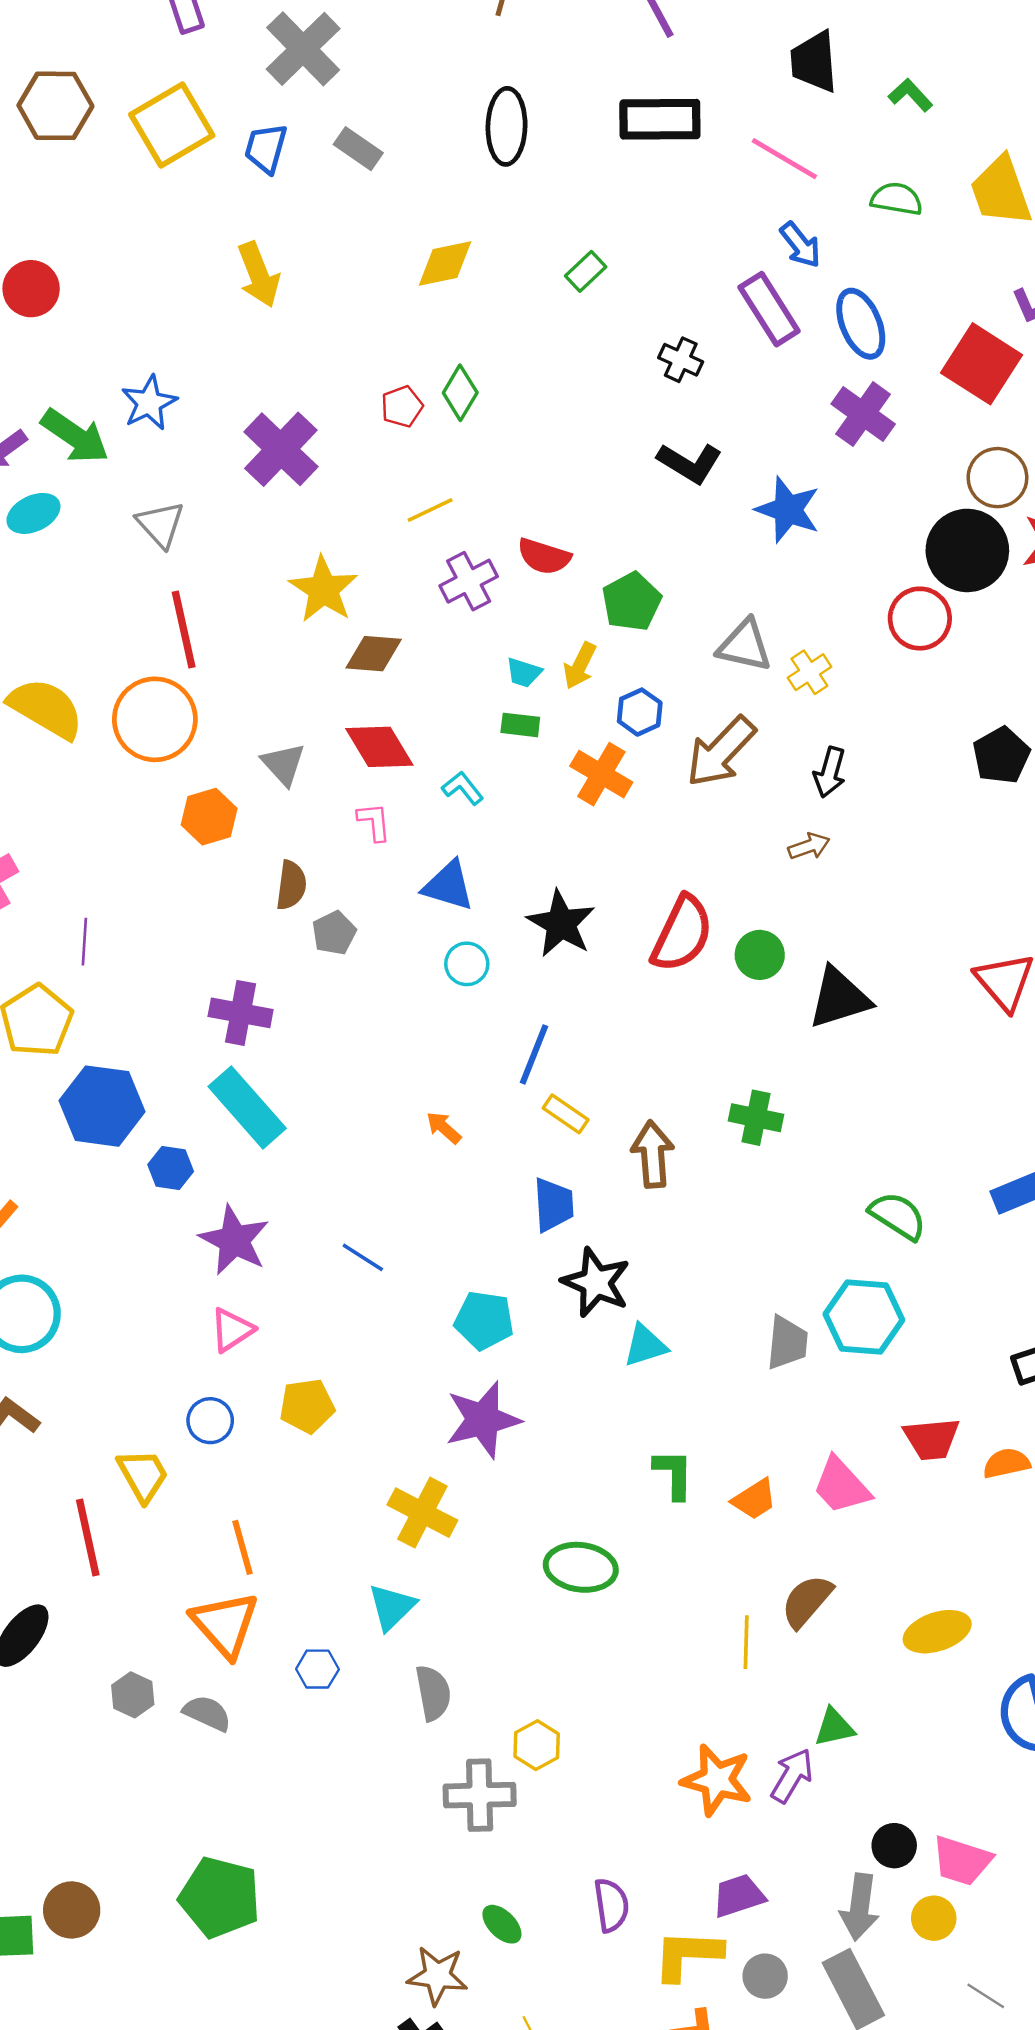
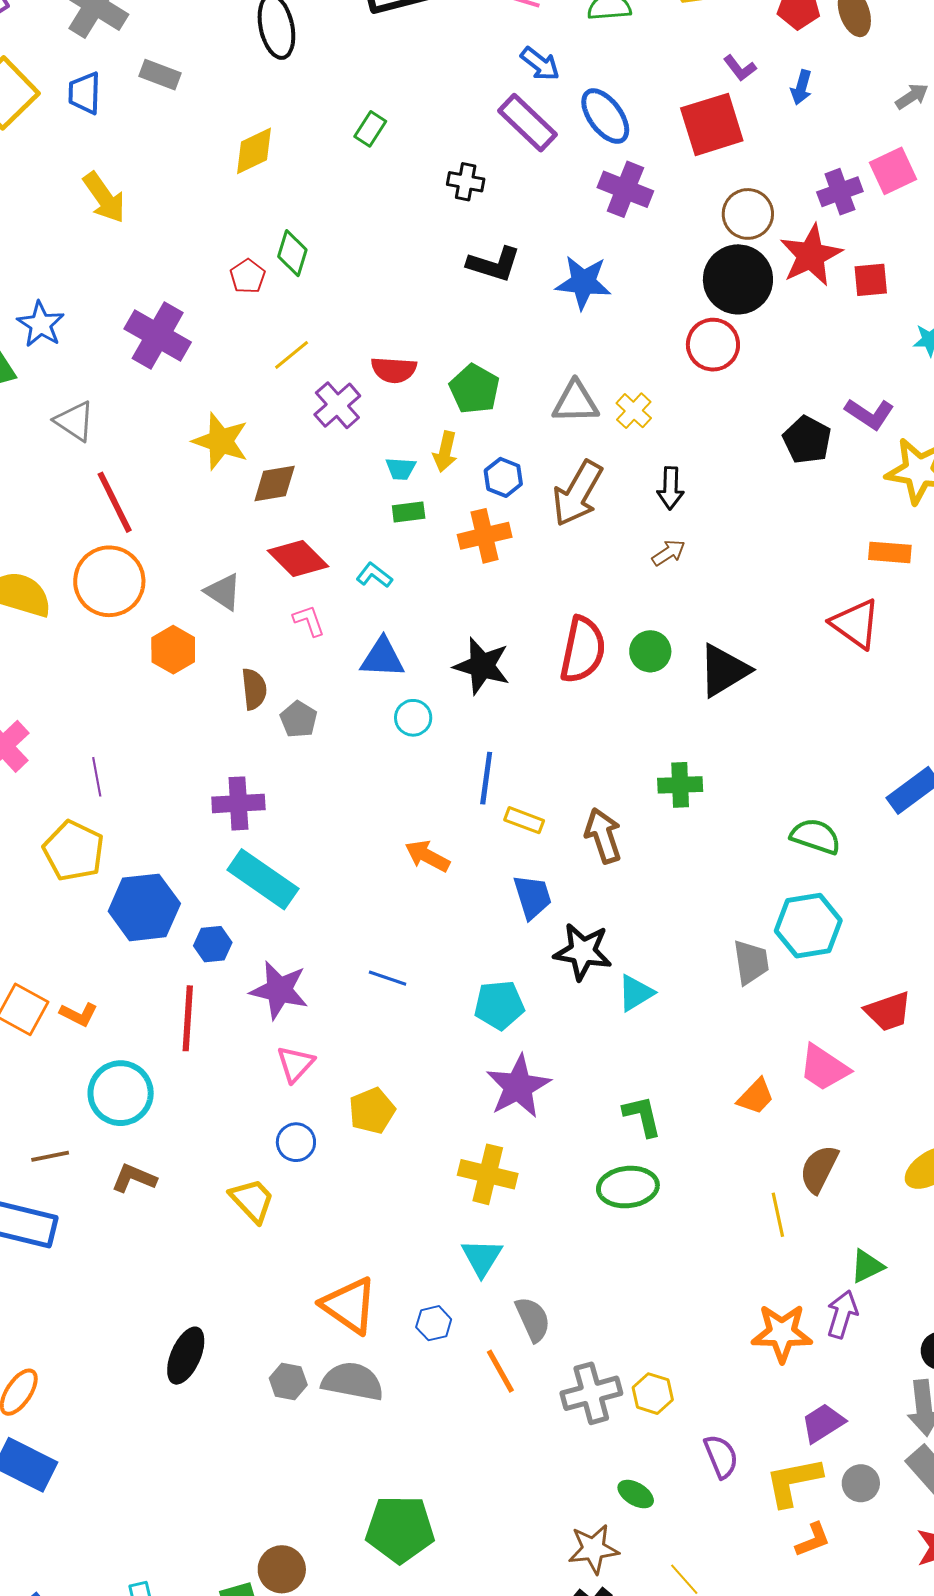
red square: (981, 364) -> (712, 124), turned -36
orange cross: (601, 774) -> (485, 536), turned -30
orange arrow: (444, 1128) -> (427, 856), size x1.4
green L-shape: (674, 1474) -> (642, 1116), moved
red line: (88, 1538) -> (188, 1018), moved, turned 30
orange line: (242, 1547) -> (500, 1371), moved
gray semicircle: (207, 1713) -> (353, 1381), size x1.5
yellow hexagon: (537, 1745) -> (653, 1394), moved

